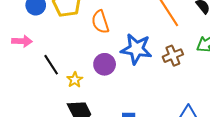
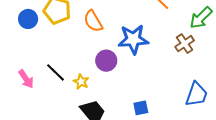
pink arrow: (22, 41) -> (26, 79), moved, turned 66
brown cross: (173, 56) -> (185, 44), moved

